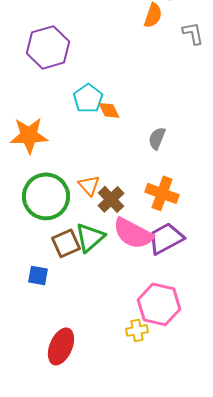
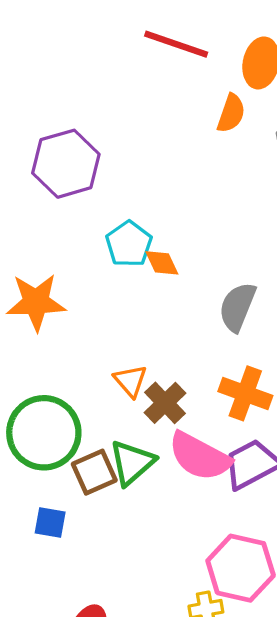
gray semicircle: (157, 138) -> (237, 307), size x1.4
green circle: (46, 196) -> (44, 433), moved

